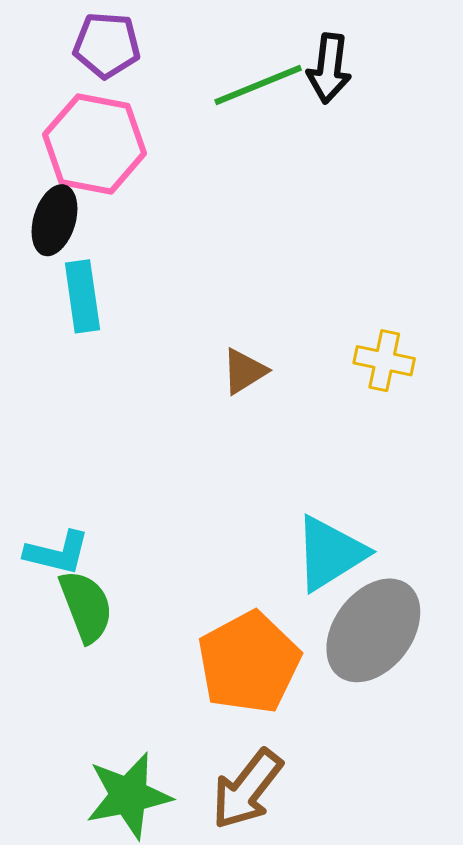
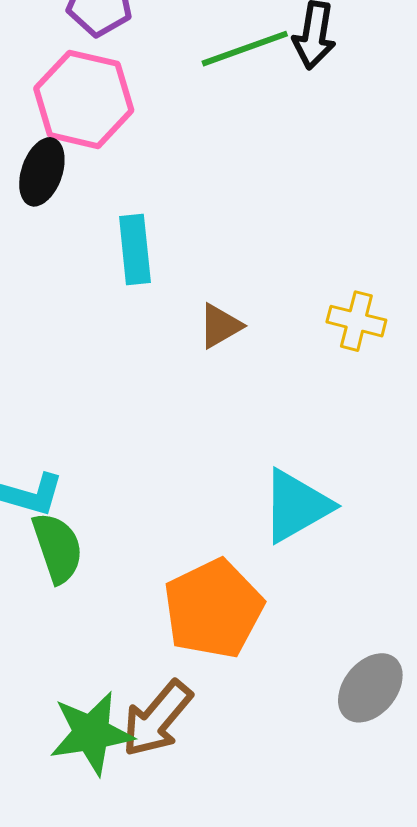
cyan rectangle: (82, 296) -> (135, 250), moved
gray ellipse: (373, 630) -> (370, 688), moved, size x0.7
brown arrow: (247, 789) -> (157, 719), moved

